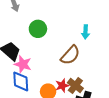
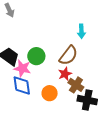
green circle: (38, 29) -> (36, 56), moved
red star: (62, 86) -> (65, 74), moved

